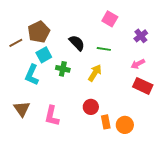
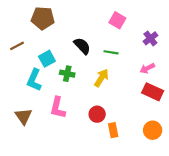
brown pentagon: (39, 32) -> (43, 18), moved, turned 30
pink L-shape: (52, 116) -> (58, 108), moved
orange circle: (125, 125) -> (153, 130), moved

